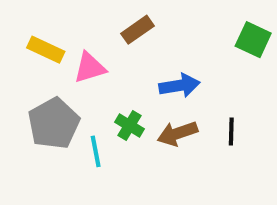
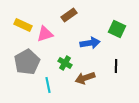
green square: (253, 40) -> (117, 29), moved
brown arrow: (177, 133) -> (85, 78), moved
cyan line: (96, 151) -> (48, 85), moved

